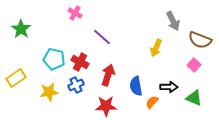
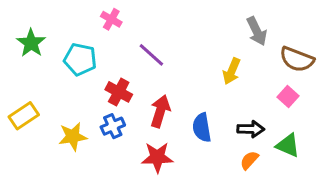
cyan pentagon: (54, 59) -> (80, 59), moved
orange semicircle: (152, 102) -> (249, 160), moved

